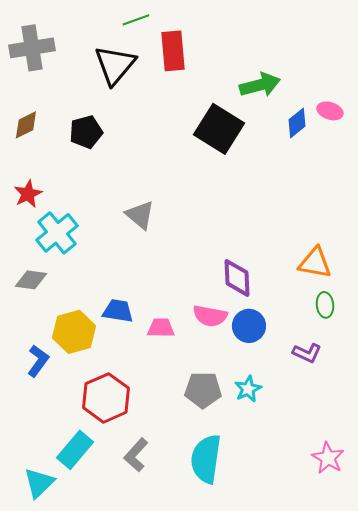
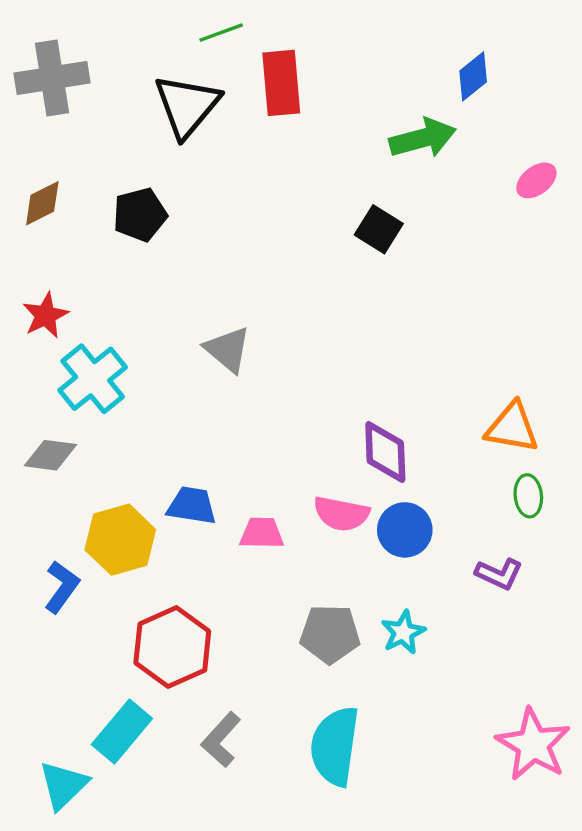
pink ellipse: (330, 111) -> (536, 180), turned -55
blue diamond: (297, 123) -> (473, 76), moved
black square: (219, 129) -> (379, 229), moved, size x0.6
pink star: (328, 458) -> (533, 745), size x1.4

